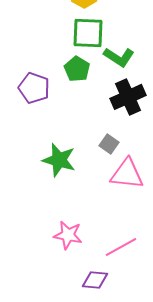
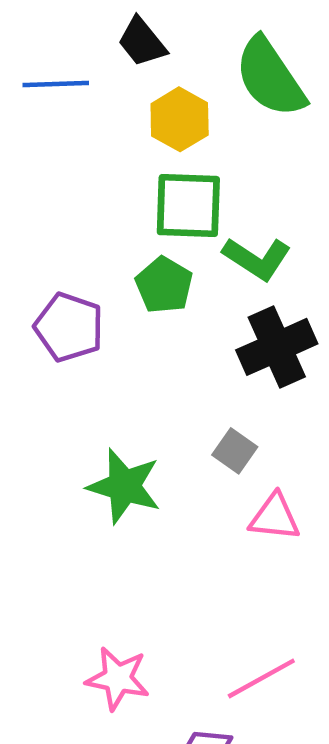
pink triangle: (127, 174) -> (275, 517), size x0.7
pink star: (68, 235) -> (118, 678), moved

